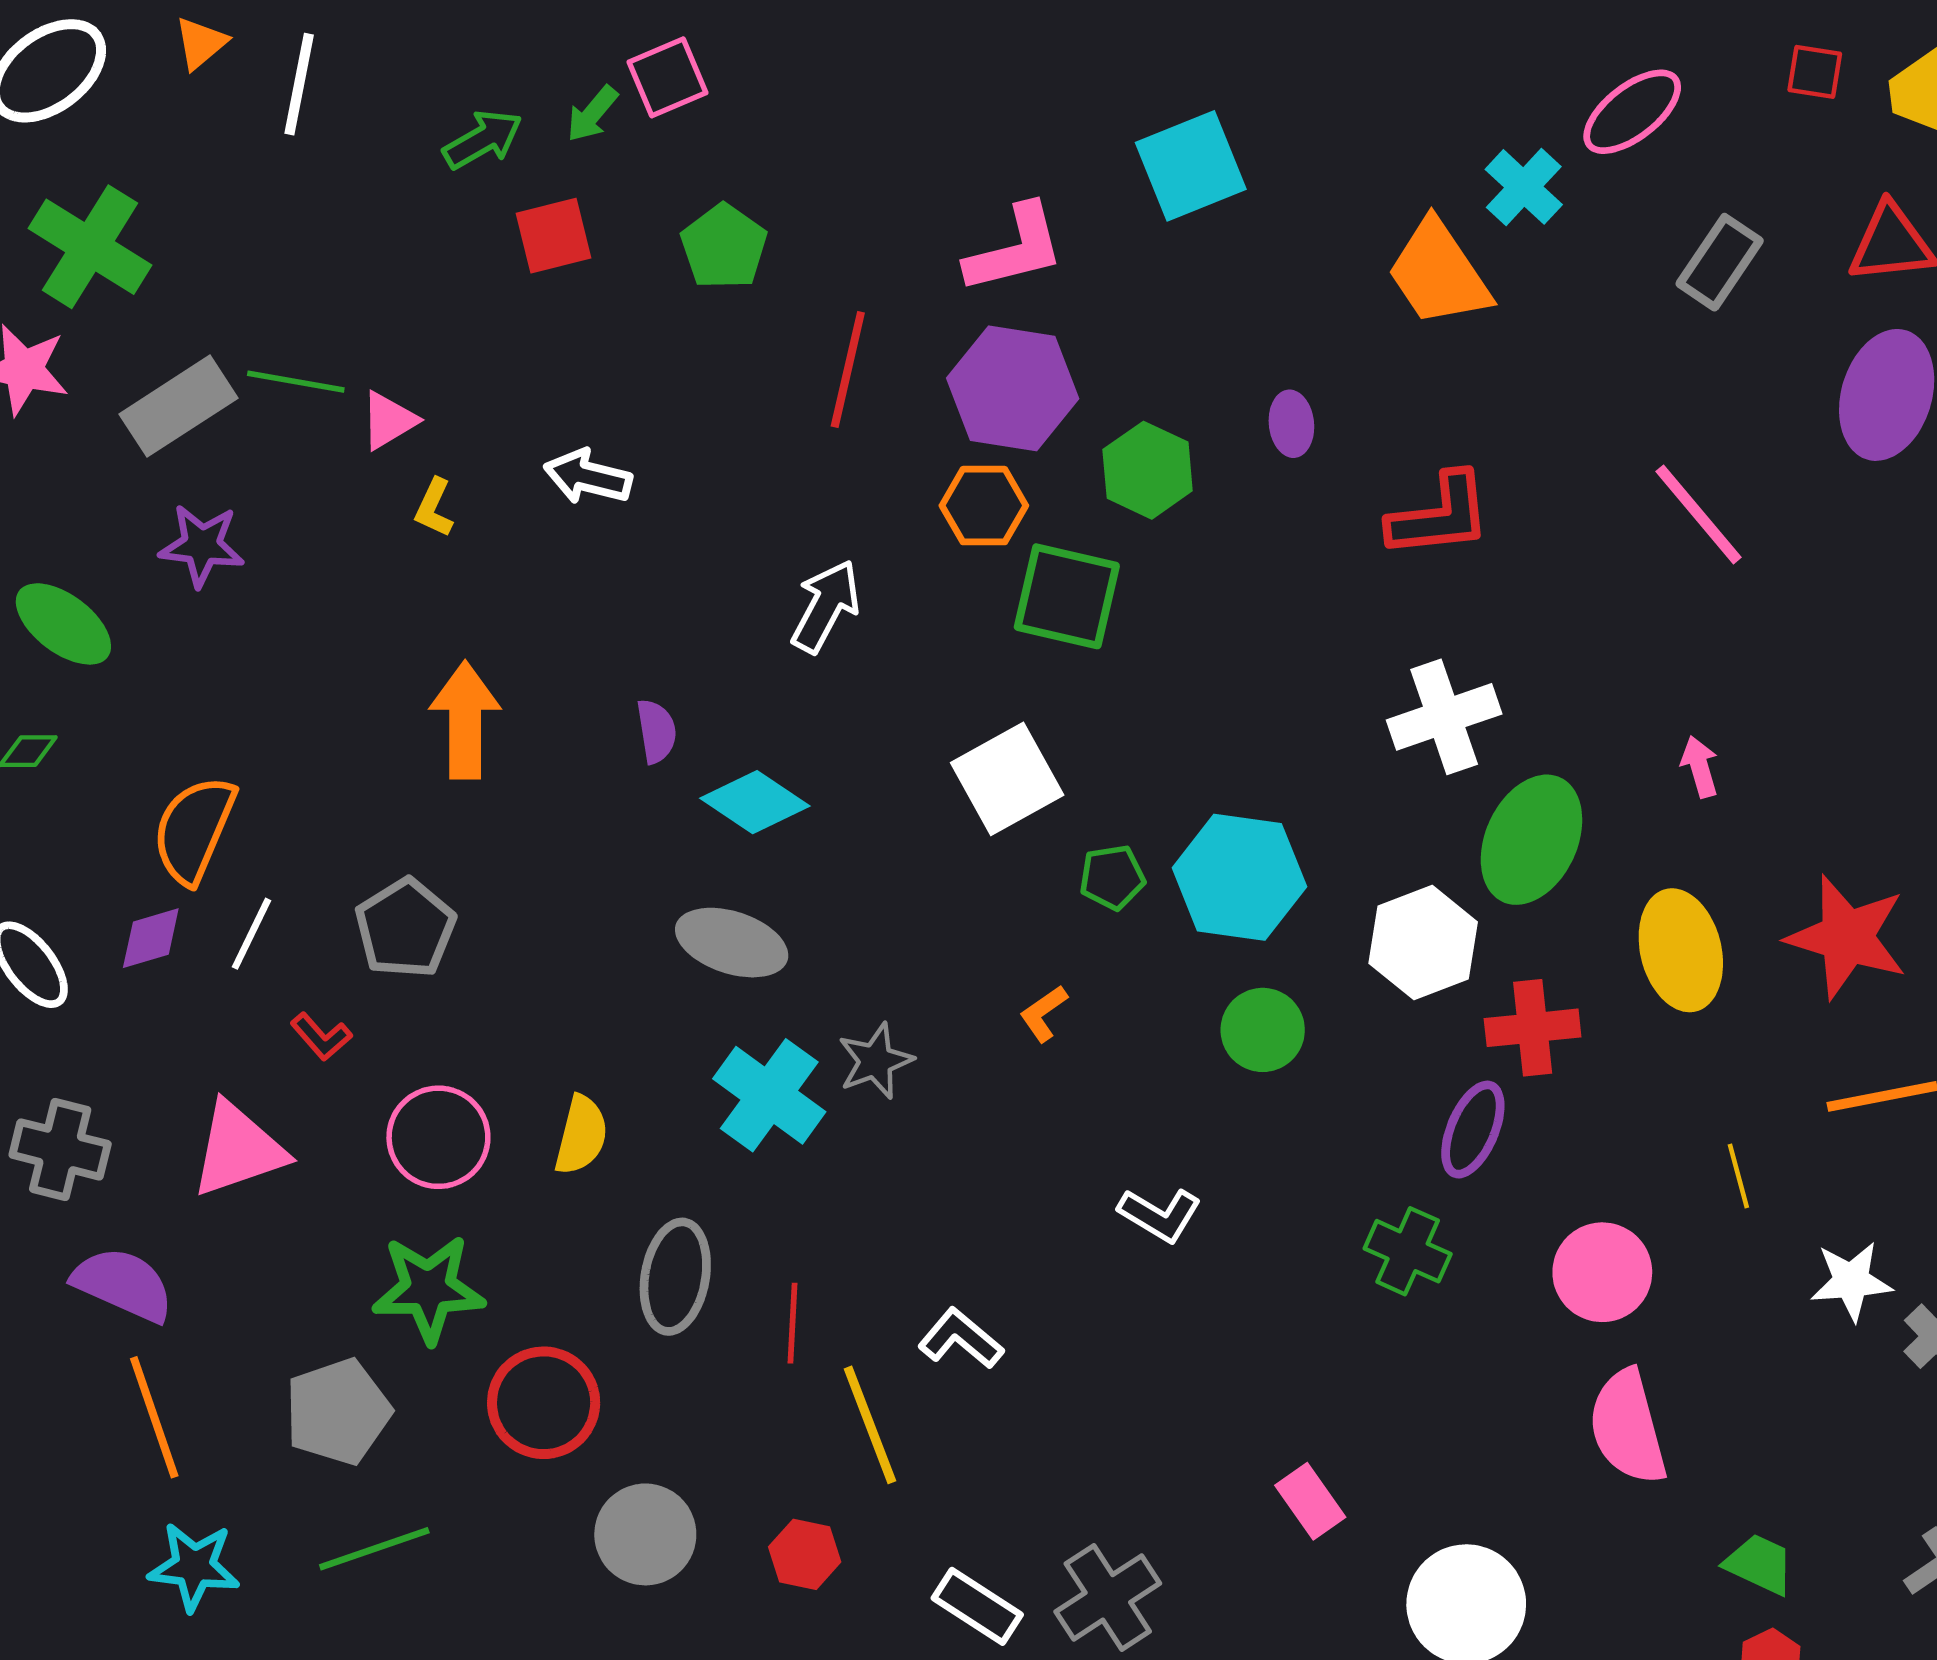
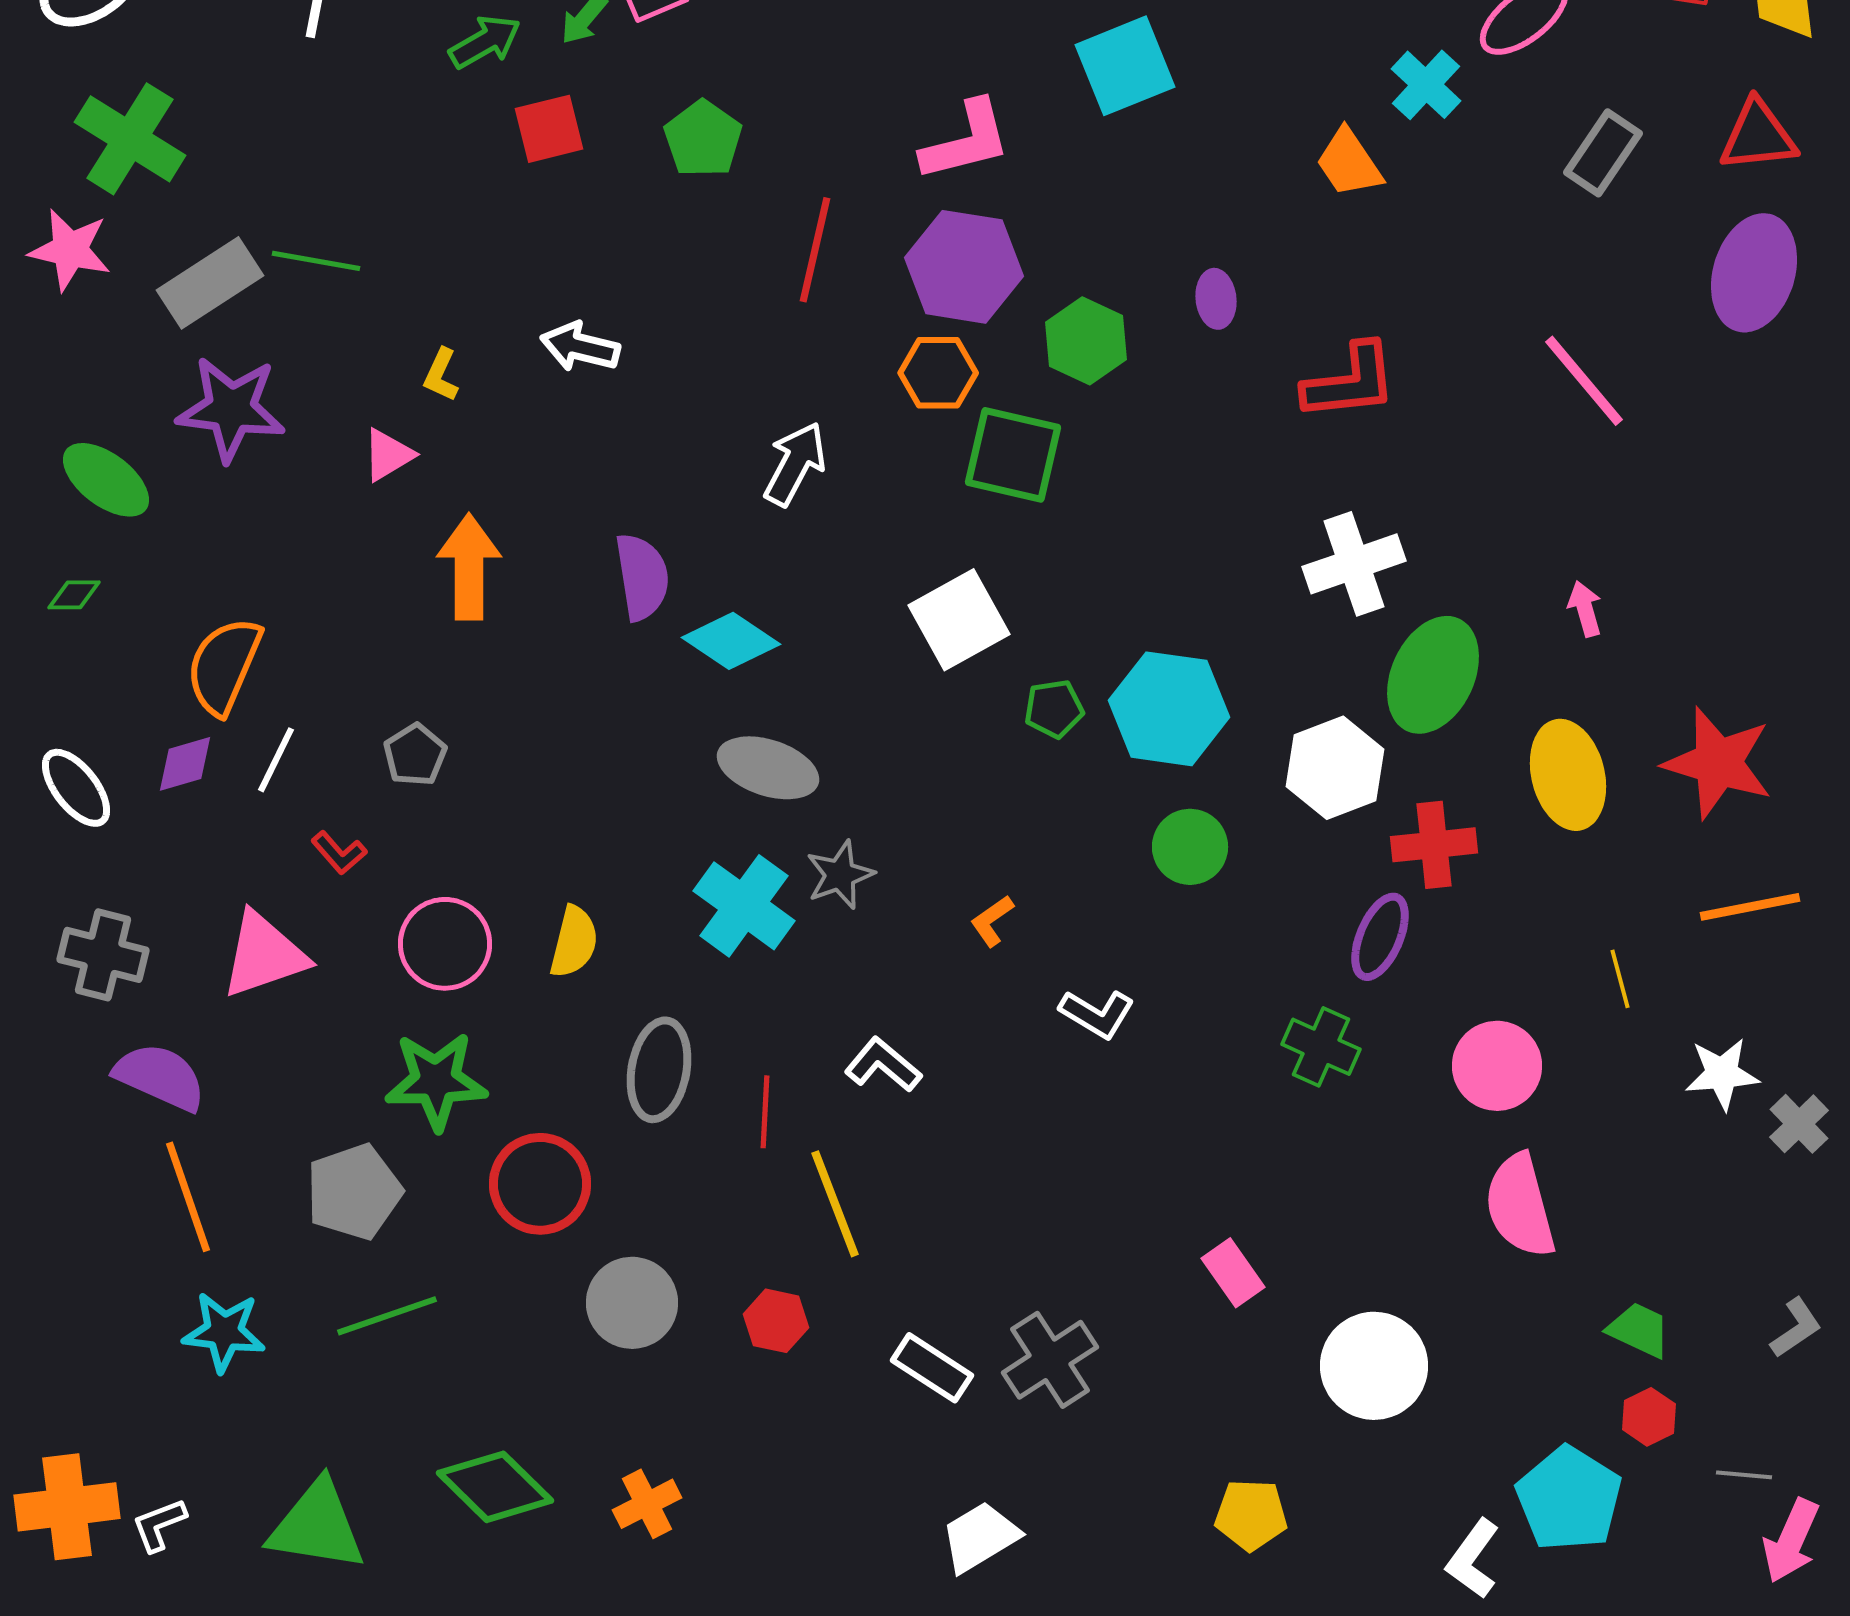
orange trapezoid: (1439, 273) -> (1349, 163), size x0.7
pink triangle: (389, 420) -> (388, 455), moved
purple star: (202, 545) -> (231, 409), size x1.4
purple semicircle: (656, 731) -> (642, 577), size x1.5
gray pentagon: (405, 928) -> (415, 755), size x0.7
gray ellipse: (732, 943) -> (768, 768), moved
orange L-shape: (1044, 1013) -> (992, 921), moved
white L-shape: (961, 1339) -> (883, 1065), moved

